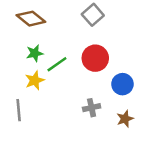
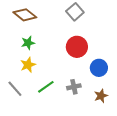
green line: (57, 64) -> (46, 87), moved
gray line: (19, 110) -> (15, 89), turned -36

